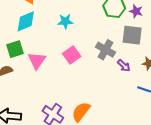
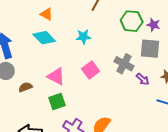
cyan diamond: (26, 21) -> (44, 38), turned 70
green square: (15, 49) -> (57, 101), moved
pink triangle: (37, 61) -> (56, 76), turned -36

